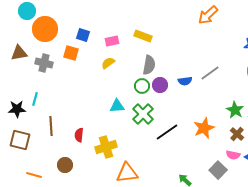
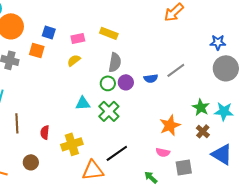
black line: (167, 132) -> (117, 153), moved
pink semicircle: (233, 155) -> (163, 152), moved
gray square: (218, 170) -> (184, 167), turned 36

